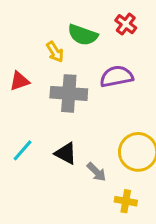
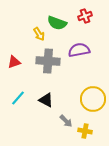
red cross: (126, 24) -> (85, 16), turned 32
red triangle: (19, 81) -> (14, 62), moved
gray arrow: (96, 172) -> (66, 121), moved

